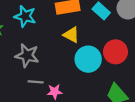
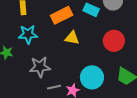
cyan circle: (88, 59) -> (92, 77), moved

